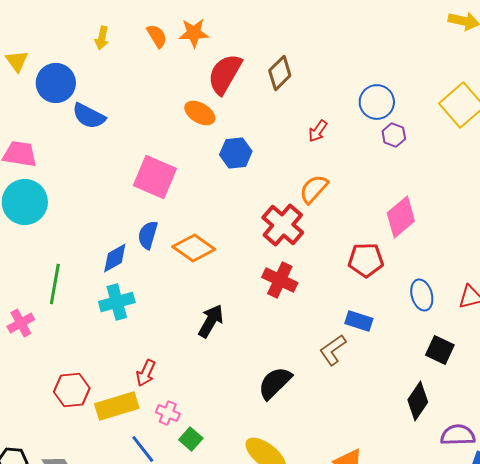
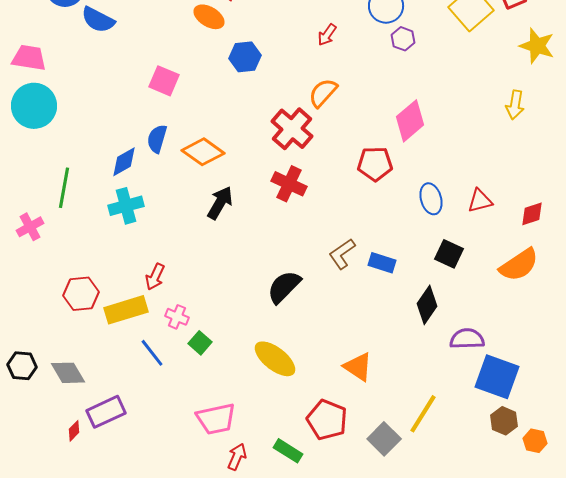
pink square: (155, 177) -> (164, 81), size x0.7
black arrow: (211, 321) -> (220, 203), moved
blue rectangle: (359, 321) -> (382, 263), moved

